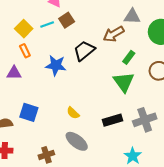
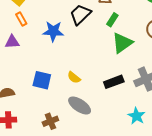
green rectangle: (129, 57) -> (112, 20), moved
green triangle: (124, 82) -> (122, 43), turned 35
blue square: (29, 112) -> (42, 80), moved

